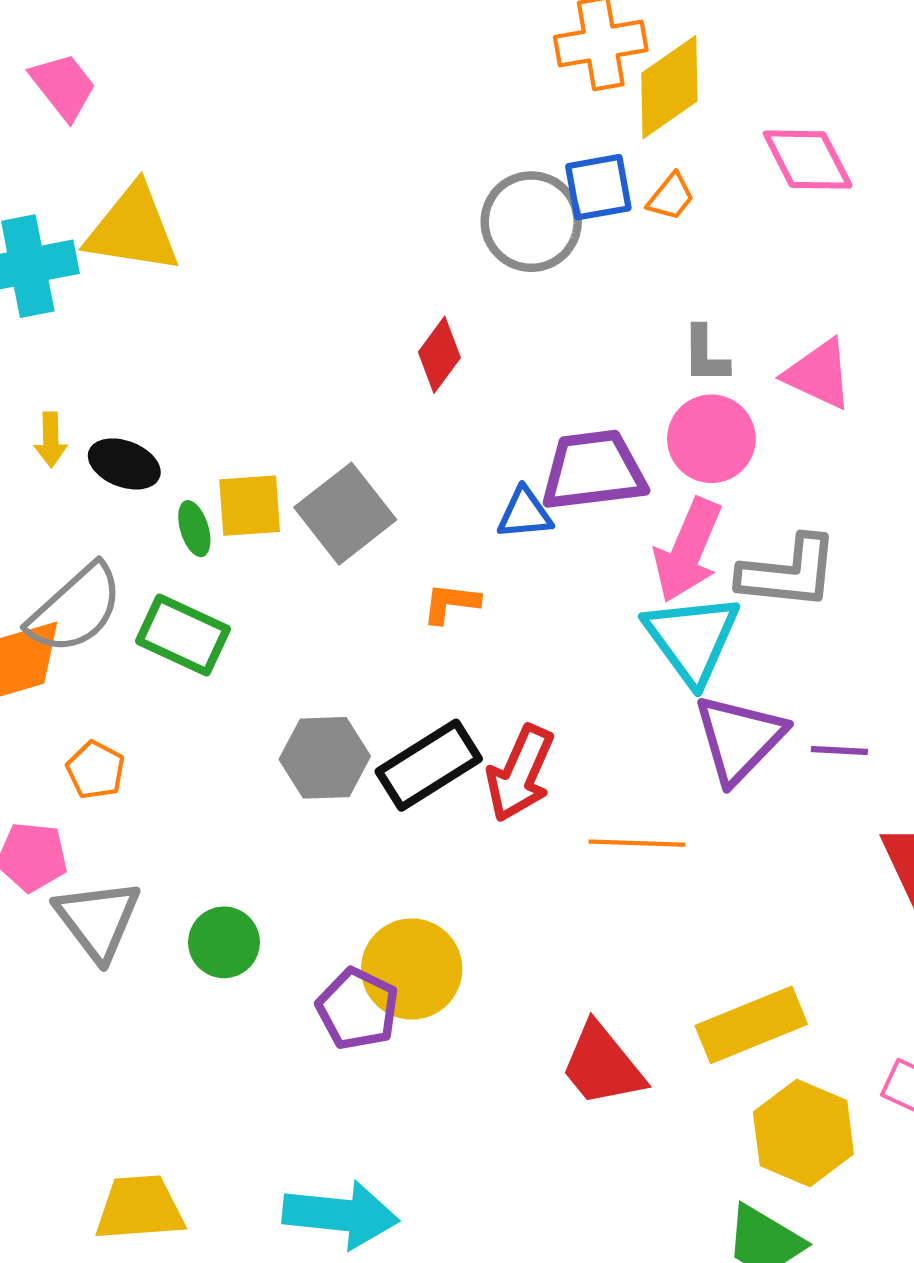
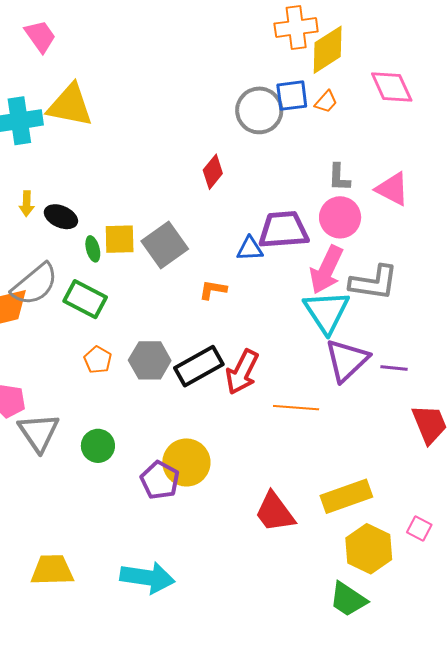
orange pentagon: (96, 770) -> (98, 360), moved

